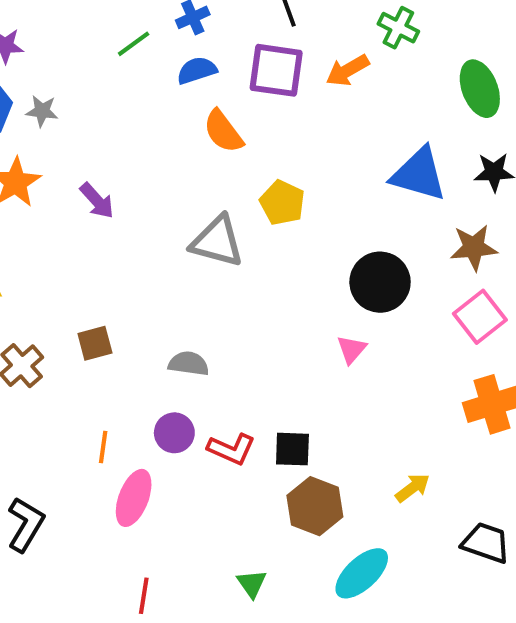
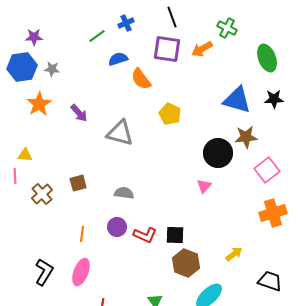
blue semicircle: (197, 70) -> (118, 59), moved
gray triangle: (217, 241) -> (120, 133), moved
brown star: (474, 247) -> (246, 137), moved
pink ellipse: (134, 498) -> (81, 272), moved

